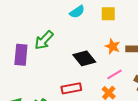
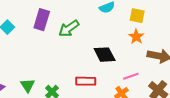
orange star: (113, 46) -> (136, 37), moved
purple rectangle: (21, 55) -> (42, 20), moved

